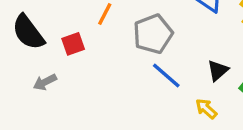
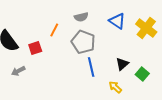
gray pentagon: (153, 34) -> (83, 42), turned -30
blue line: (166, 75) -> (91, 67), turned 36

